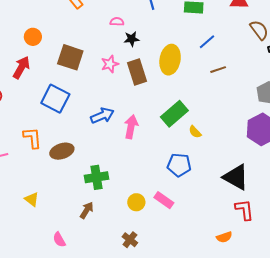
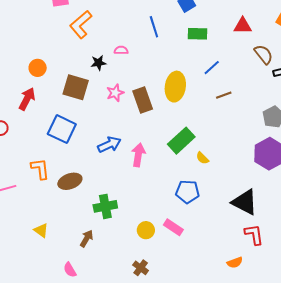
black star: (132, 39) -> (99, 63), moved
brown arrow: (87, 210) -> (87, 239), moved

